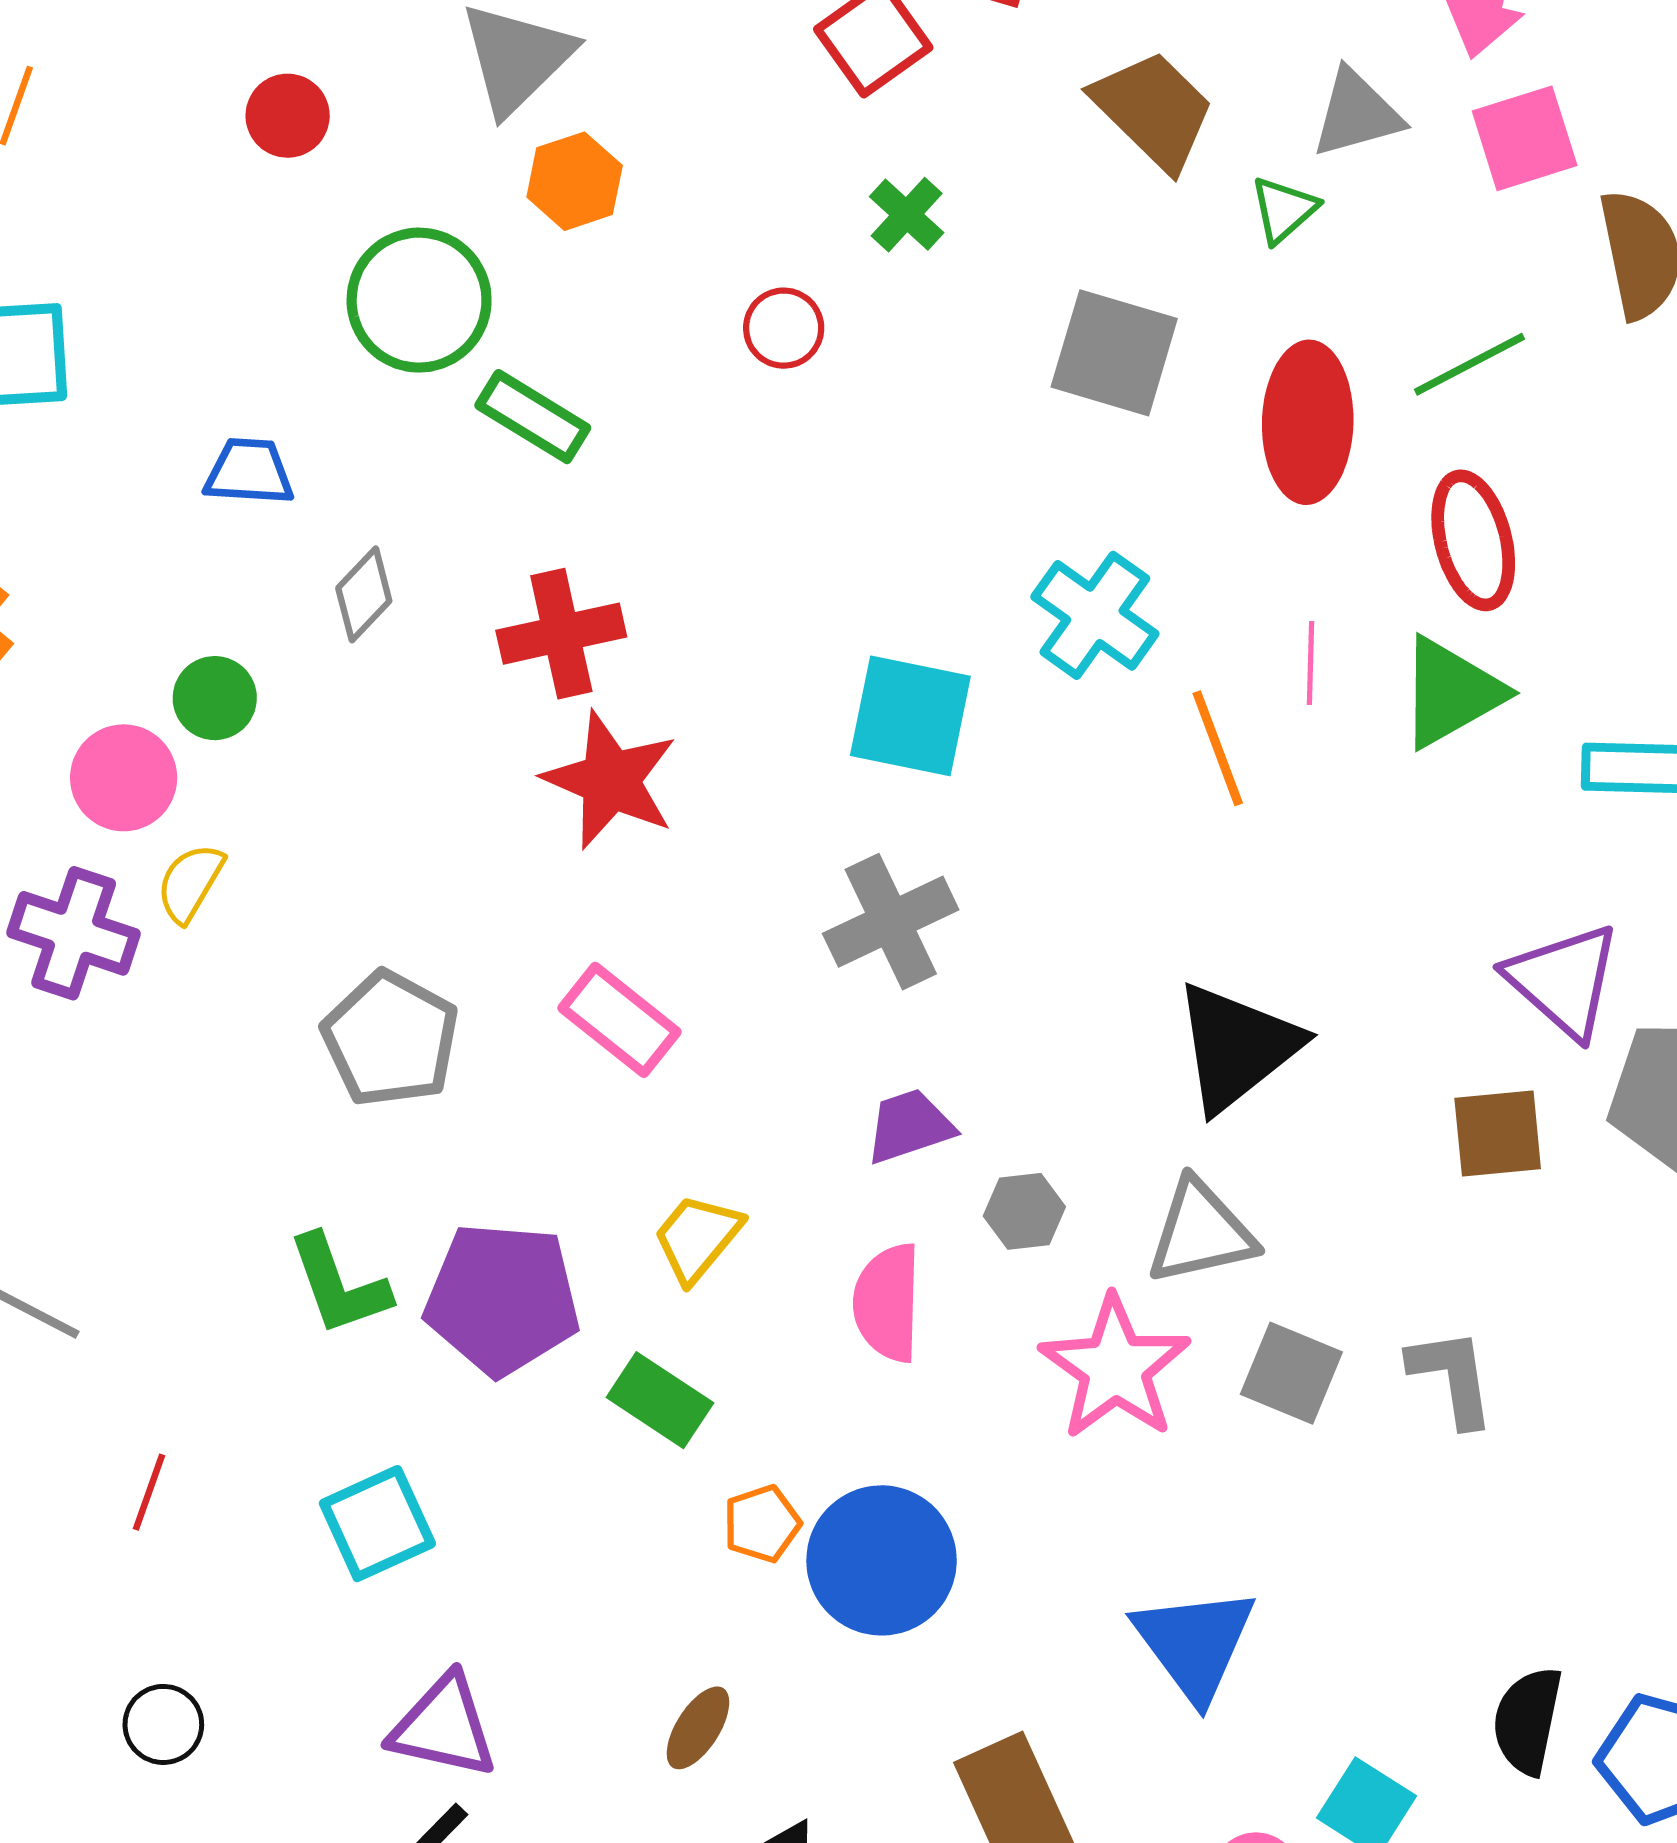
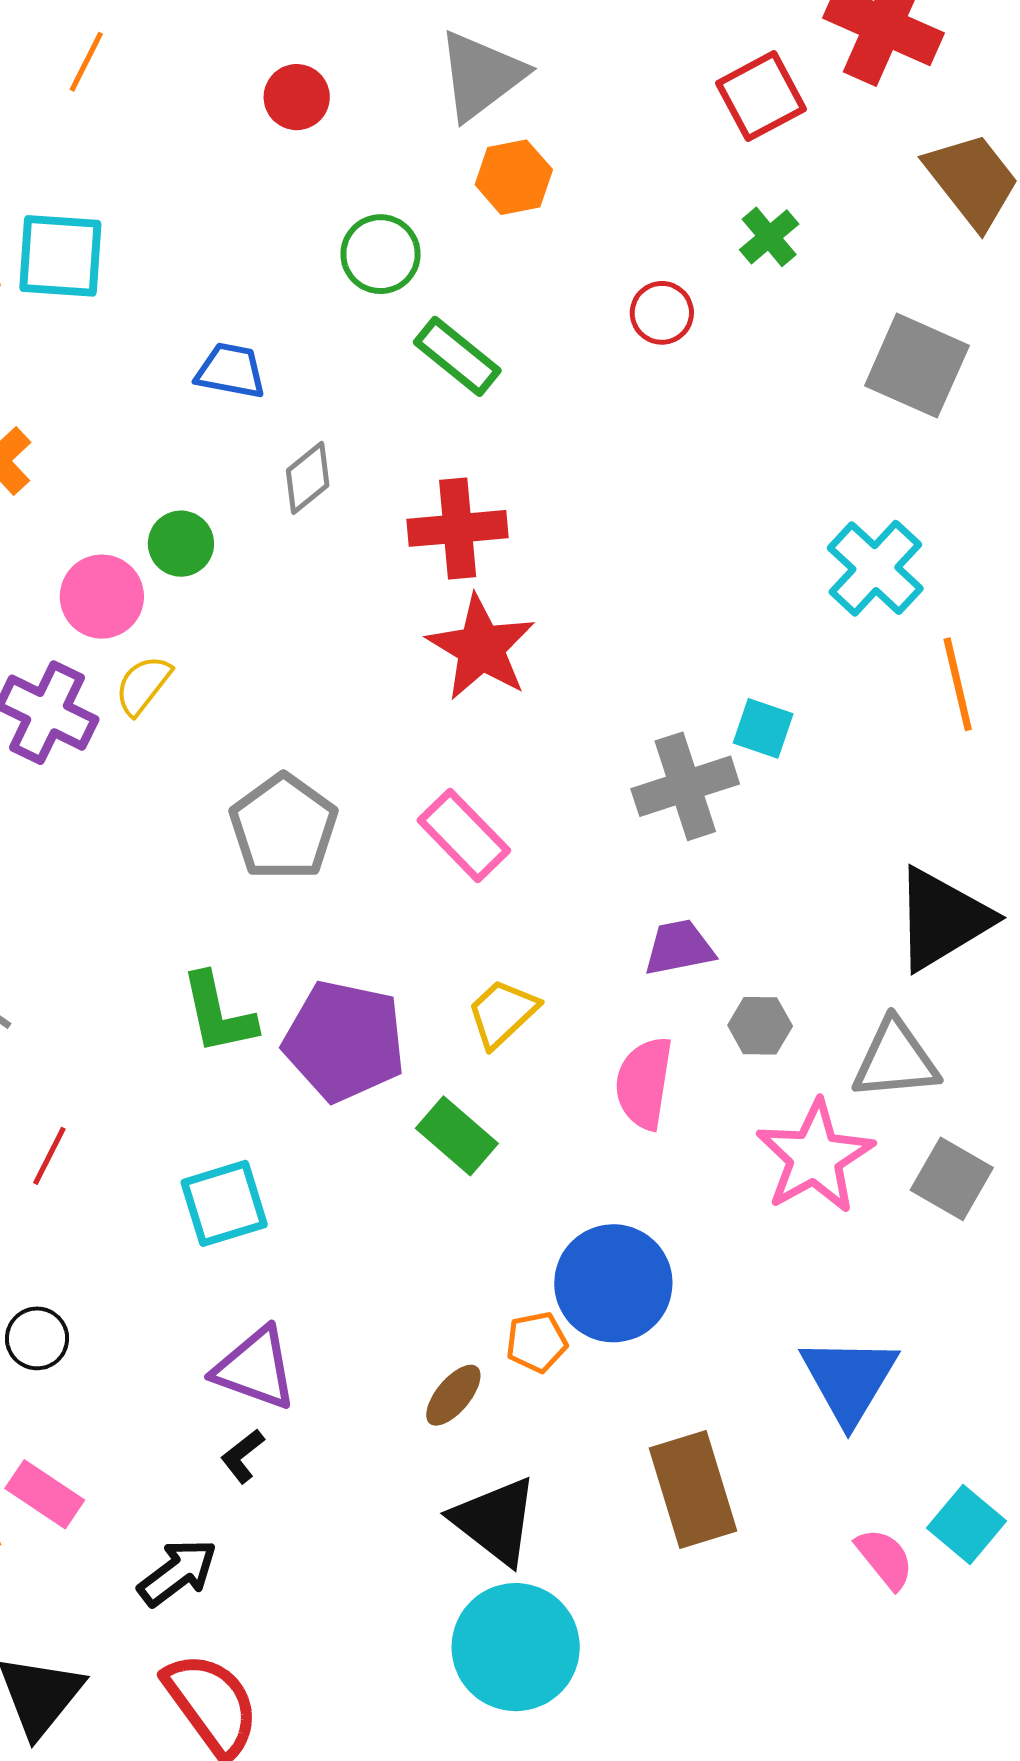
green circle: (419, 300) -> (380, 254), size x0.7
cyan square: (910, 716) -> (763, 728), moved, size x0.6
orange pentagon: (762, 1524) -> (536, 1342), moved

